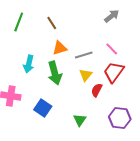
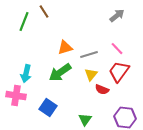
brown line: (52, 23) -> (44, 12), moved
cyan arrow: (29, 64) -> (26, 74), moved
green arrow: (55, 73) -> (60, 73), turned 70
red semicircle: (97, 90) -> (102, 90), turned -96

